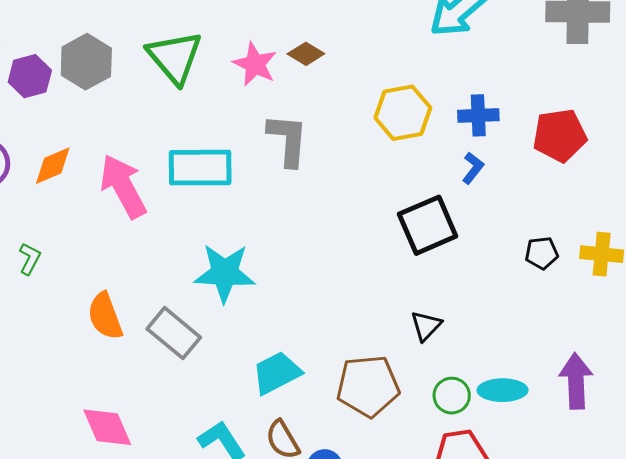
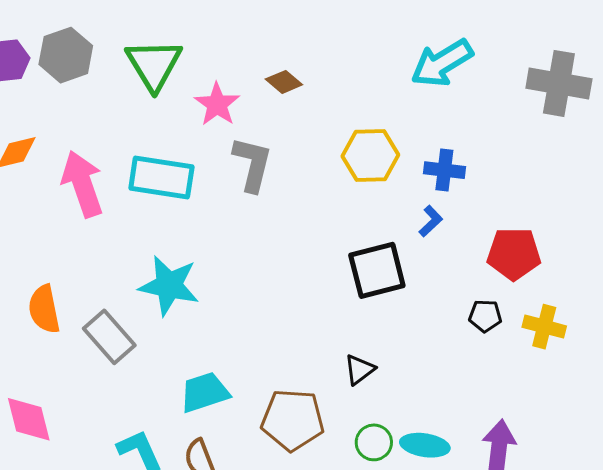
pink star: (255, 64) -> (217, 104), moved
red pentagon: (560, 135) -> (514, 254), moved

